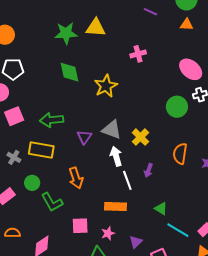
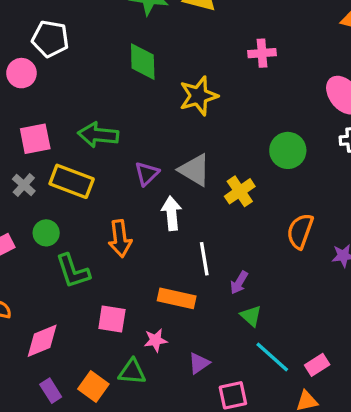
green circle: (177, 107) -> (288, 150), moved
pink square: (14, 116) -> (35, 139), moved
white arrow: (116, 156) -> (172, 213), moved
purple arrow: (148, 170) -> (239, 283), moved

